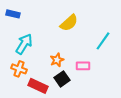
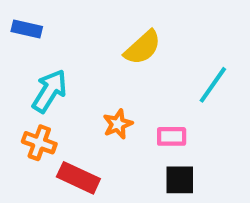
black square: (62, 79) -> (180, 180), moved, turned 35

